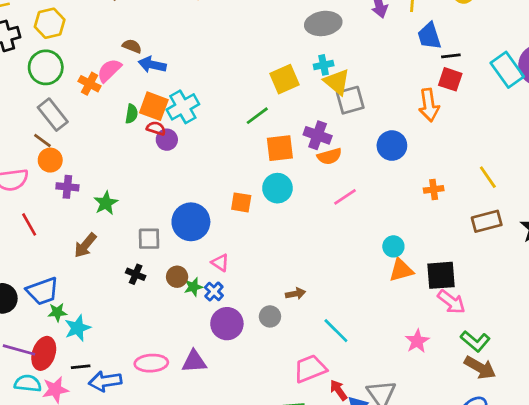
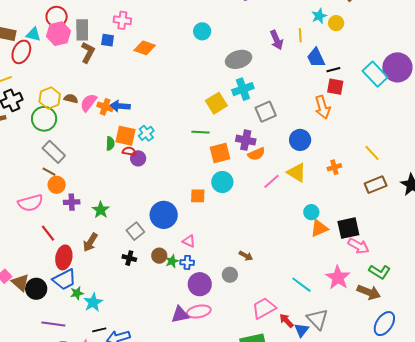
yellow hexagon: (50, 23) -> (50, 98), moved
brown semicircle: (132, 46) -> (71, 99), moved
cyan cross: (324, 65) -> (243, 89), size x1.5
pink semicircle: (109, 70) -> (88, 103), moved
yellow triangle: (337, 82) -> (297, 173), moved
orange cross: (90, 84) -> (105, 107), moved
cyan cross: (183, 107) -> (146, 133), size x0.7
green line: (257, 116) -> (201, 132), turned 48
gray square: (149, 239) -> (135, 231), turned -30
blue cross: (214, 292) -> (187, 262), turned -32
brown arrow: (295, 294) -> (246, 256), turned 48
cyan line: (336, 331) -> (301, 285), moved
pink star: (417, 341) -> (338, 278), size x1.4
red ellipse: (44, 353) -> (64, 257), moved
pink ellipse: (151, 363) -> (199, 311), moved
brown arrow: (480, 368) -> (369, 292), moved

